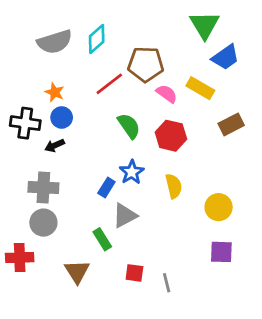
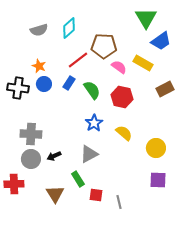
gray semicircle: (55, 42) -> (39, 30), size x0.7
black arrow: (55, 145) -> (54, 156), moved
yellow semicircle: (174, 186) -> (124, 133), turned -36
blue rectangle: (106, 188) -> (69, 83), moved
green rectangle: (102, 239) -> (78, 179), moved

